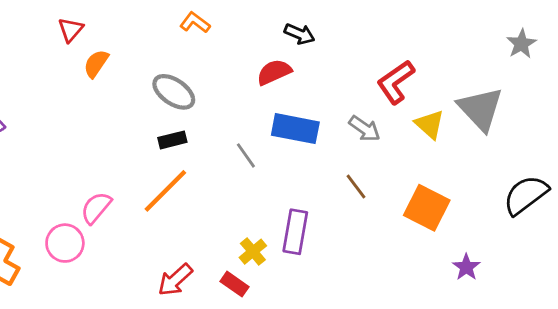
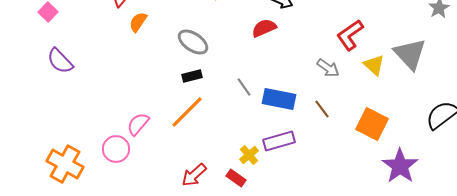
blue rectangle: (295, 129) -> (279, 99), moved
purple rectangle: (295, 232) -> (279, 141), turned 64
purple star: (466, 267) -> (400, 166), size x1.8

